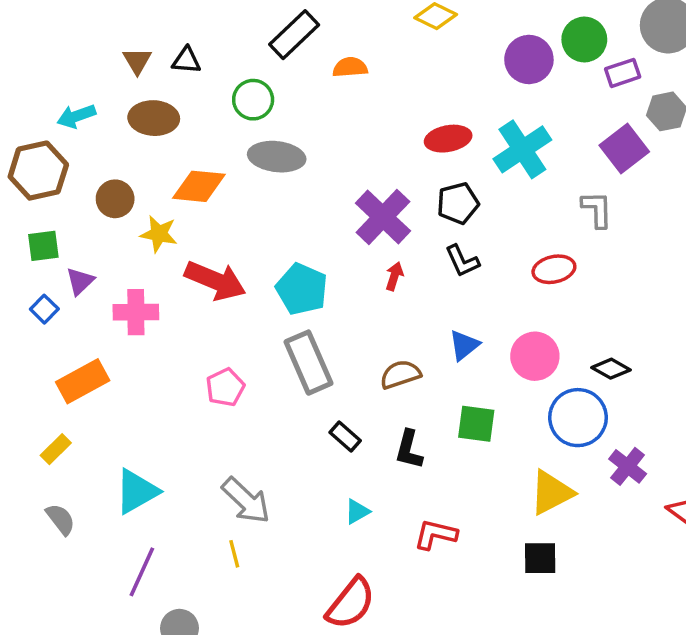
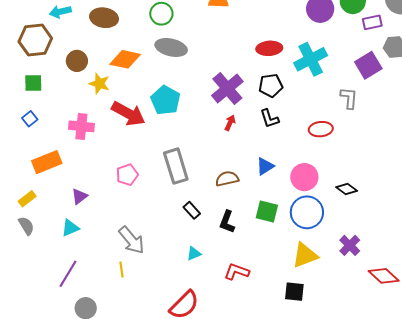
purple triangle: (80, 281) -> (79, 196), moved
cyan pentagon: (302, 289) -> (165, 100), moved
blue circle: (578, 418) -> (307, 212), moved
cyan triangle: (137, 491) -> (70, 228), size x0.7
gray semicircle: (61, 519) -> (26, 226), moved

